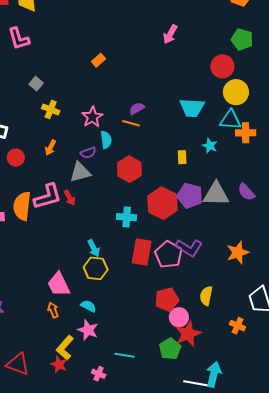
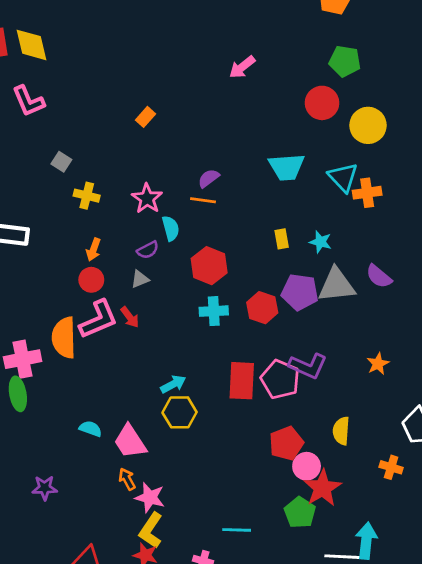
pink arrow: (170, 34) -> (242, 67), turned 30
yellow circle: (236, 92) -> (368, 125), moved
cyan triangle: (230, 120) -> (343, 177), turned 50
cyan star: (210, 146) -> (321, 242), moved
red circle: (16, 158) -> (91, 280), moved
gray triangle: (80, 172) -> (140, 279), size x0.6
red hexagon: (162, 203) -> (262, 308), size x0.7
cyan cross: (127, 217) -> (214, 311), moved
cyan arrow: (94, 248) -> (173, 384), turned -84
orange star: (238, 253) -> (378, 364), size x0.7
cyan semicircle: (88, 306) -> (91, 429), moved
pink star: (88, 330) -> (150, 497), moved

